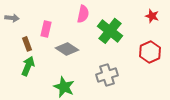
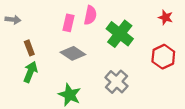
pink rectangle: (46, 29) -> (69, 23), moved
gray cross: (107, 75) -> (116, 82), turned -30

